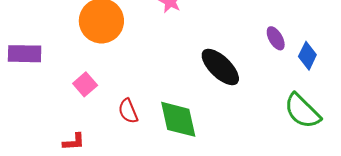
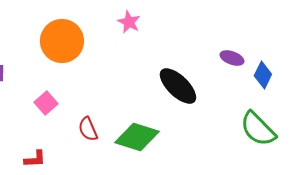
purple ellipse: (276, 38) -> (232, 58), turned -40
green diamond: (178, 119) -> (137, 137), turned -60

